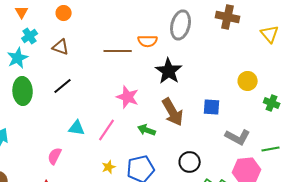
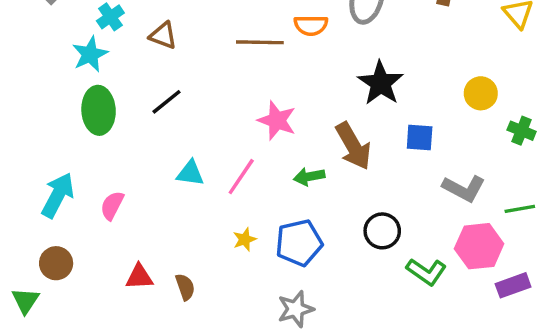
black star: (169, 71) -> (381, 83), moved
green arrow: (147, 130) -> (309, 177), turned -30
pink semicircle: (55, 156) -> (112, 205), moved

